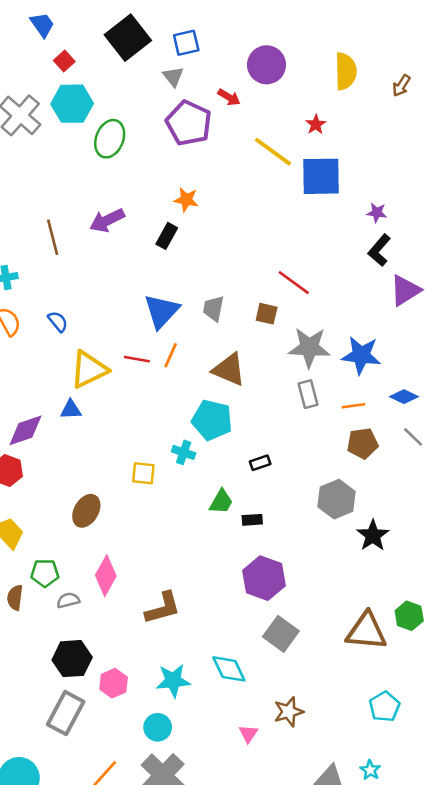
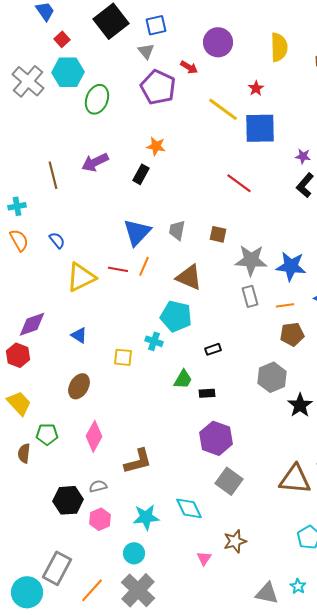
red line: (294, 283) -> (239, 183), moved
blue triangle: (71, 410) -> (79, 335), moved, turned 36
gray semicircle: (68, 600) -> (98, 486), moved
gray rectangle: (66, 713) -> (57, 568), moved

